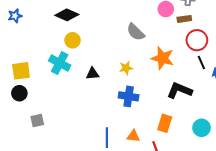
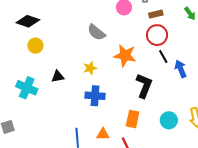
brown rectangle: (184, 19) -> (156, 14), moved
cyan cross: (60, 63) -> (27, 88), moved
black L-shape: (179, 90) -> (144, 86), turned 95

